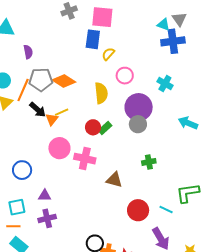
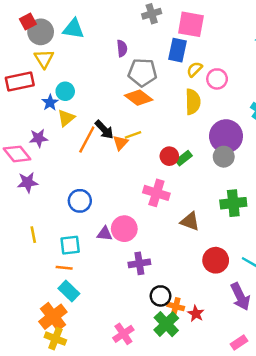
purple semicircle: (28, 52) -> (122, 48), moved
pink circle: (125, 76) -> (217, 79), moved
gray pentagon: (41, 80) -> (142, 72), moved
orange line: (23, 90) -> (87, 140), moved
yellow semicircle: (101, 93) -> (193, 102), moved
pink circle: (59, 148) -> (124, 229), moved
green cross: (149, 162) -> (233, 203), size x1.5
purple cross: (47, 218) -> (139, 263), moved

